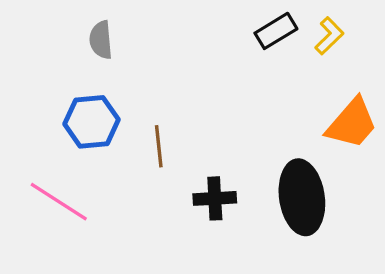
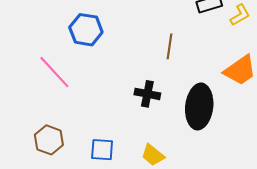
brown line: (159, 146) -> (170, 46), moved

